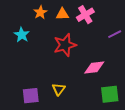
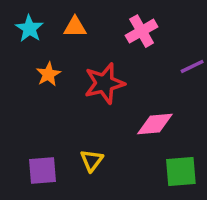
orange star: (40, 12) -> (48, 74), moved
orange triangle: (62, 14) -> (75, 27), moved
cyan star: (22, 35) -> (29, 29), moved

